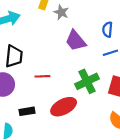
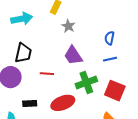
gray star: (61, 12) -> (68, 26), moved
purple trapezoid: (76, 41) -> (73, 56), moved

